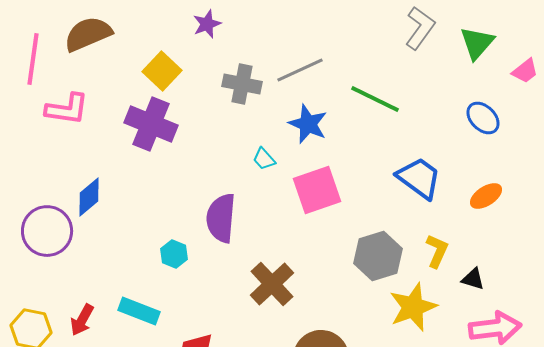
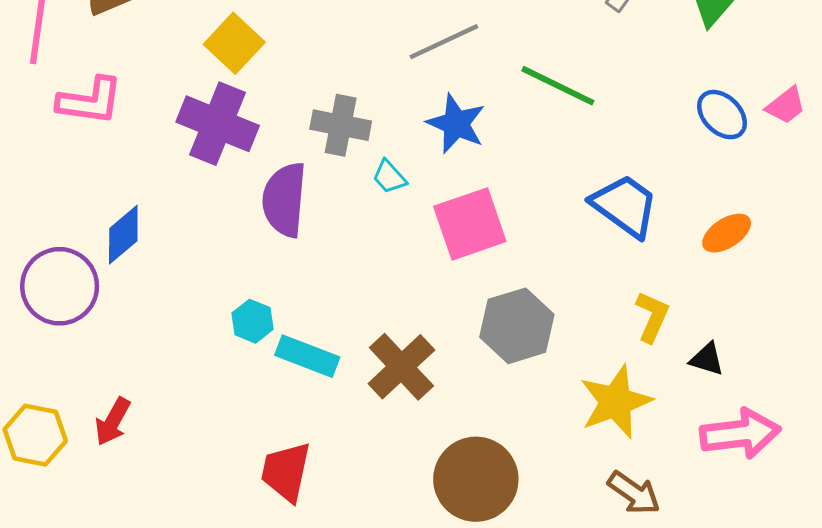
pink trapezoid: (525, 71) -> (786, 105), moved
gray cross: (242, 84) -> (341, 125), moved
purple semicircle: (221, 218) -> (284, 200), moved
gray hexagon: (378, 256) -> (517, 326), moved
cyan rectangle: (139, 311) -> (307, 356), moved

